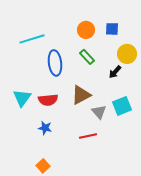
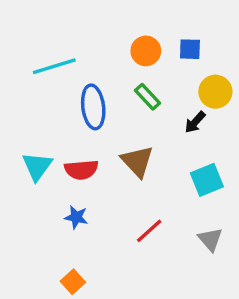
brown triangle: (81, 95) -> (137, 161), turned -45
gray triangle: (99, 112) -> (210, 239), moved
red line: (88, 136) -> (149, 231), turned -30

